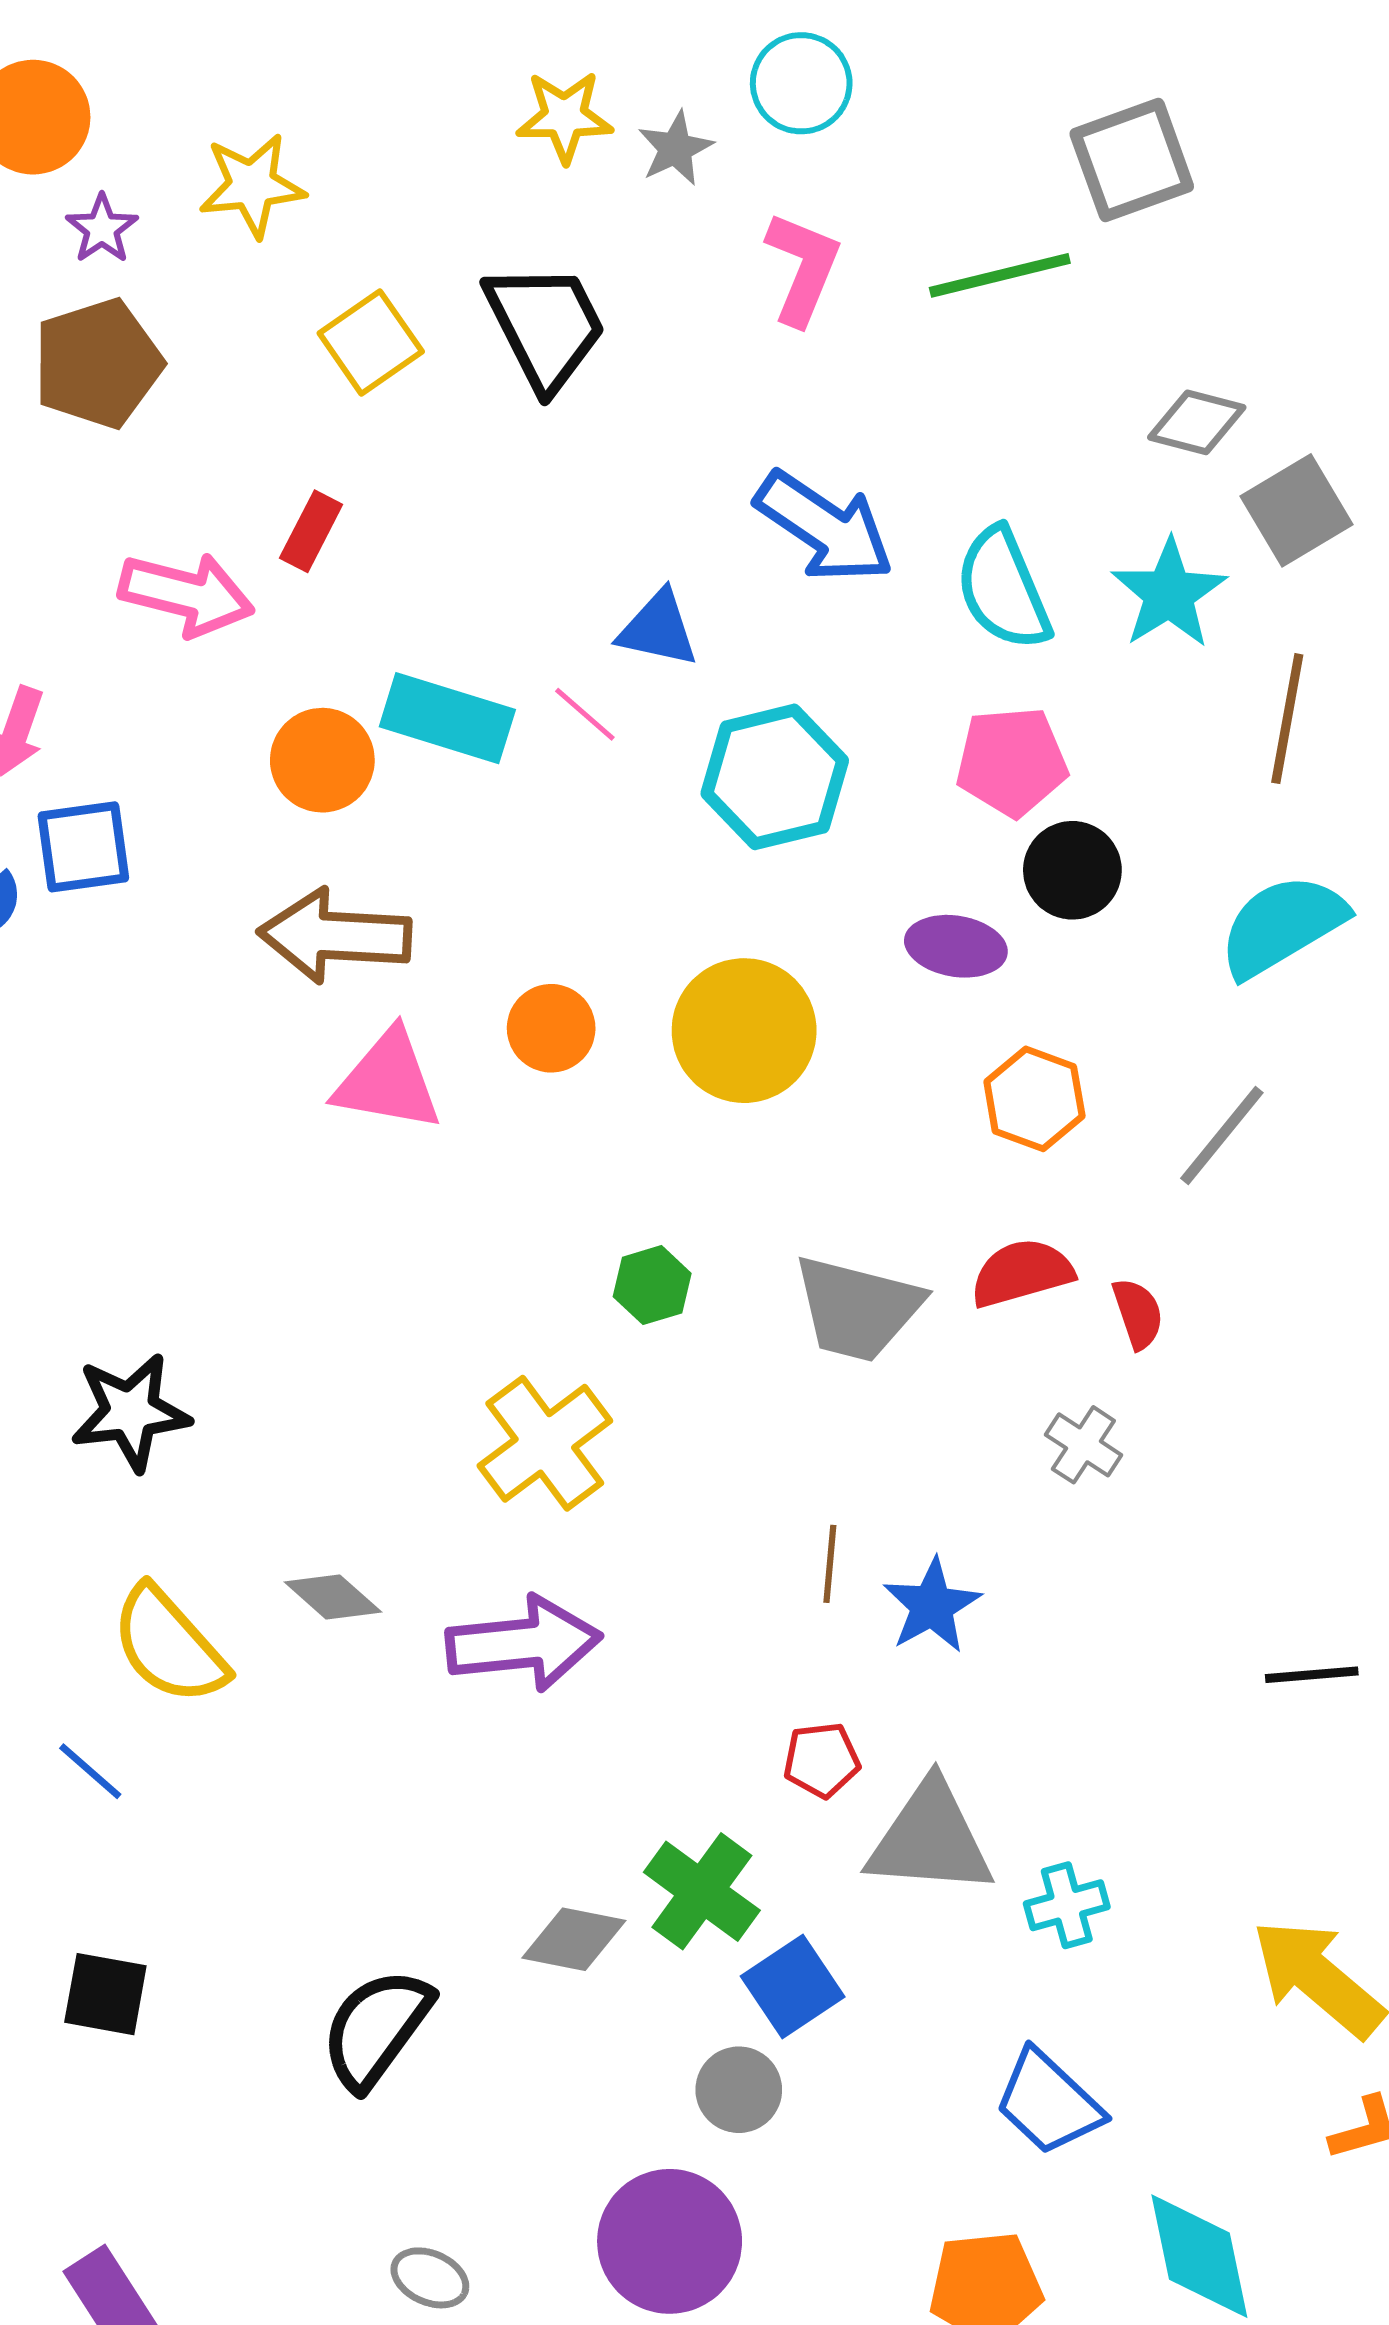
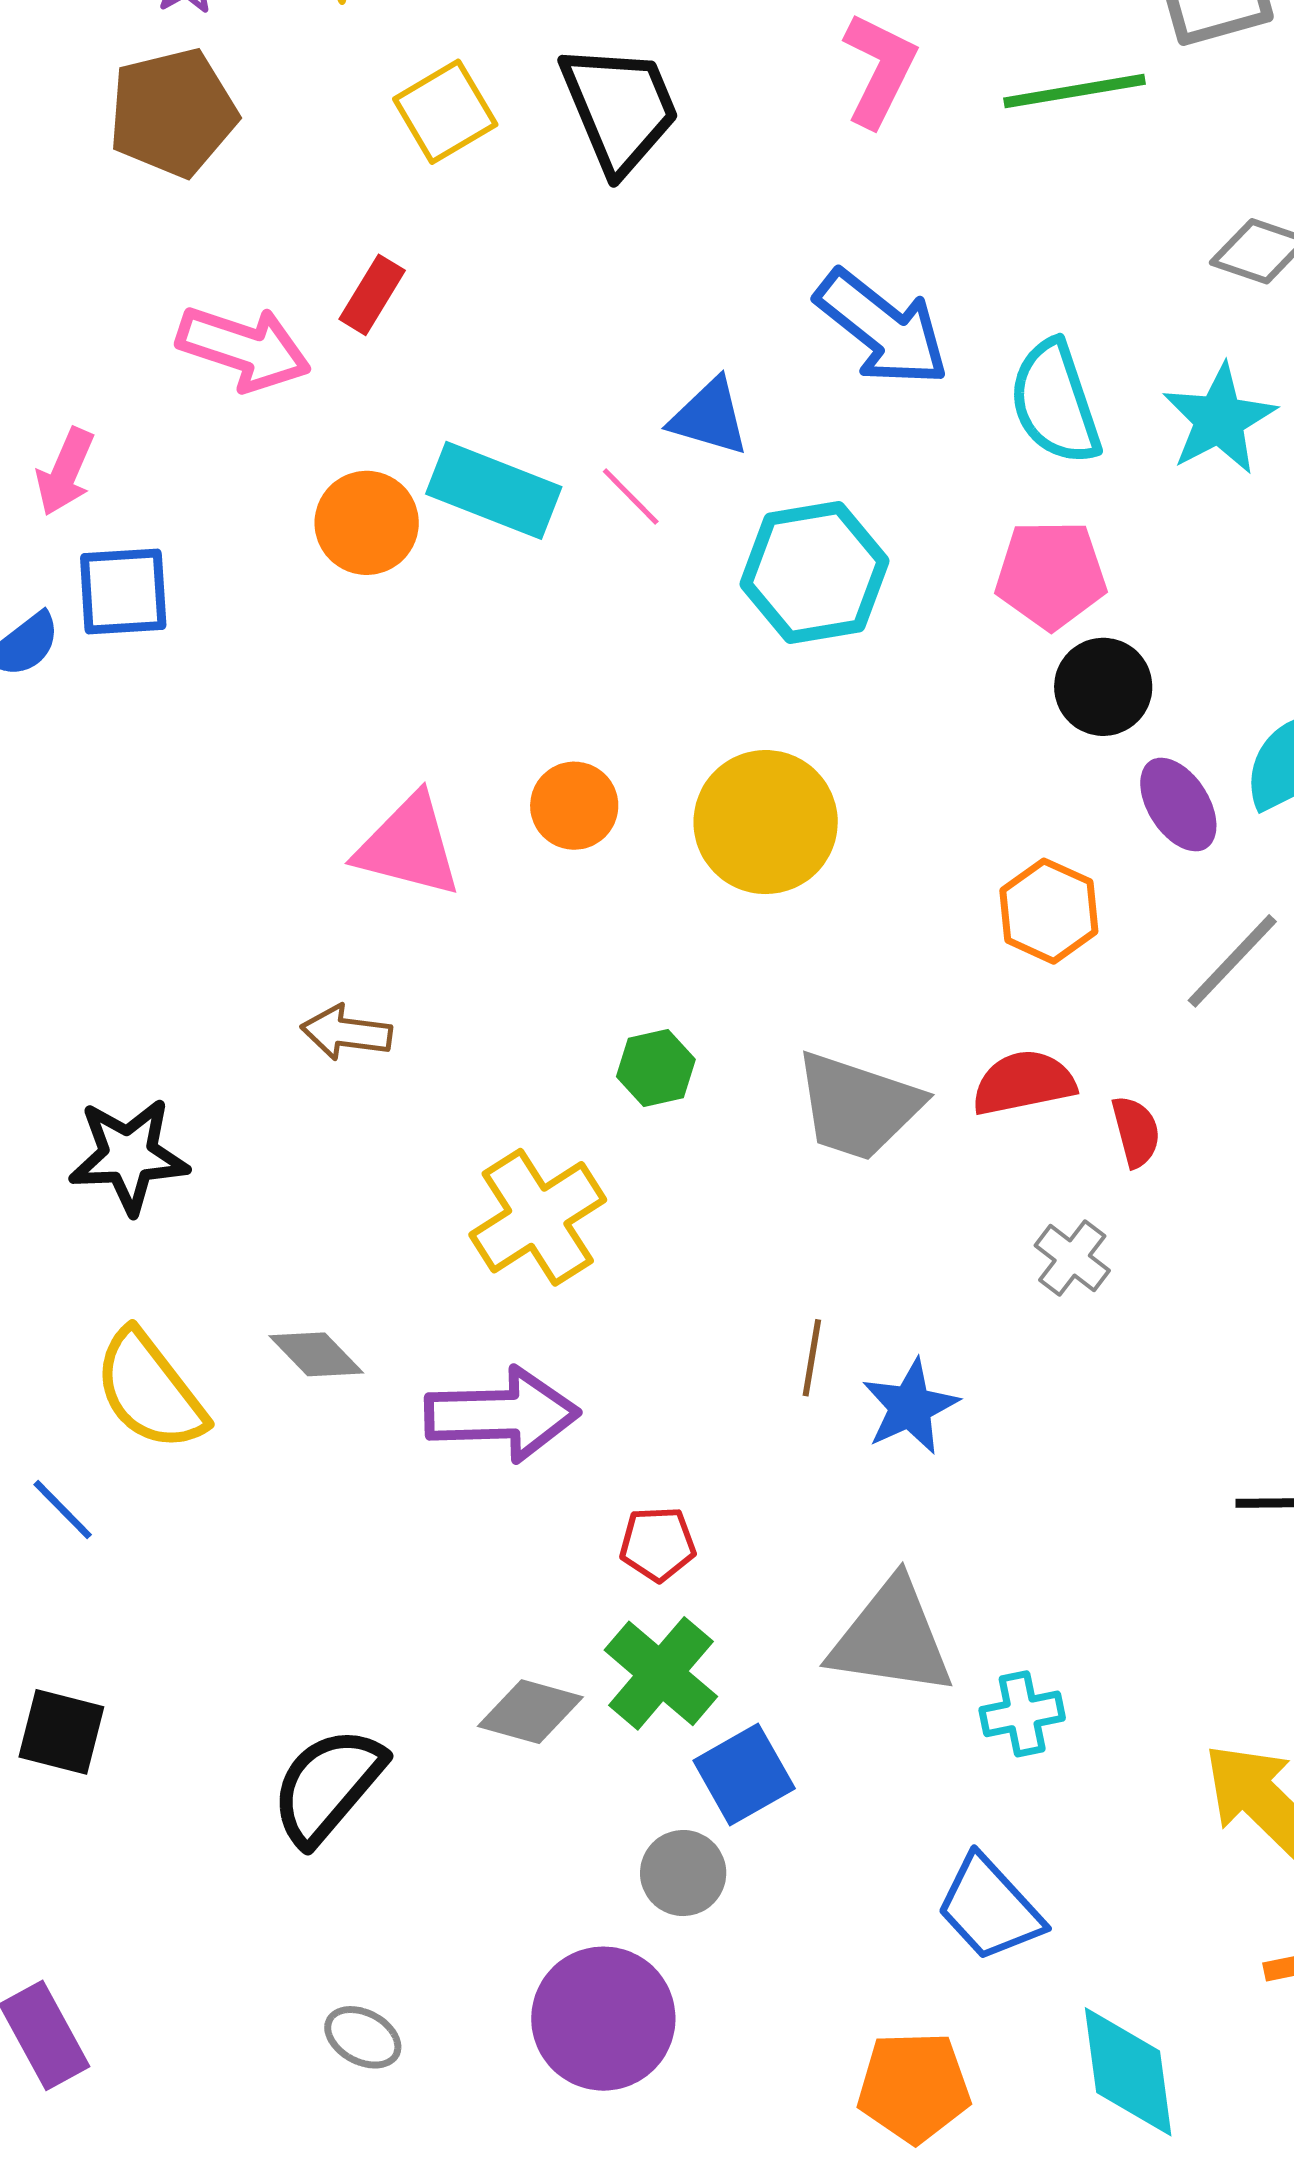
brown arrow: (335, 936) -> (346, 1033), moved, size x0.6
purple ellipse: (956, 946) -> (1178, 805), moved, turned 44
red pentagon: (822, 1760) -> (658, 1544), moved

